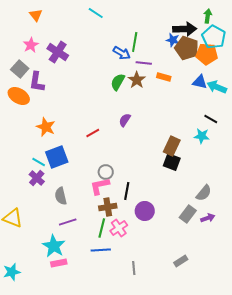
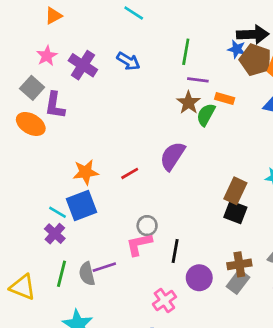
orange triangle: (36, 15) -> (53, 16), turned 40
blue arrow: (122, 53) -> (128, 61), moved
green semicircle: (118, 82) -> (206, 115), moved
purple semicircle: (125, 120) -> (172, 156), size x1.6
orange star: (46, 127) -> (86, 172), moved, turned -30
gray semicircle: (61, 196) -> (87, 274), moved
brown cross: (108, 207) -> (239, 264), moved
gray rectangle: (188, 214) -> (238, 282), moved
purple line: (68, 222) -> (104, 267), moved
green line: (102, 228) -> (62, 274), moved

